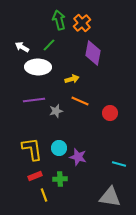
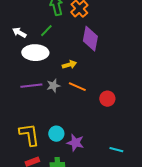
gray star: (56, 111) -> (53, 86), moved

